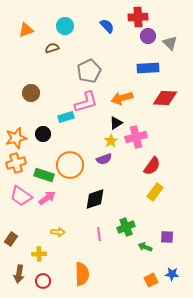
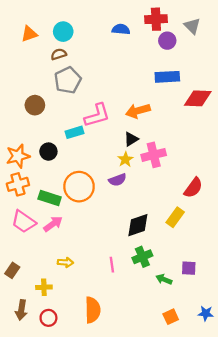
cyan circle: (65, 26) -> (63, 32), moved
blue semicircle: (107, 26) -> (121, 29), turned -42
gray triangle: (170, 43) -> (192, 26), moved
gray pentagon: (89, 71) -> (68, 80), moved
red diamond: (165, 98) -> (198, 98), moved
red semicircle: (152, 166) -> (193, 188), moved
black diamond: (95, 199) -> (138, 225), moved
blue star: (172, 274) -> (206, 313), moved

